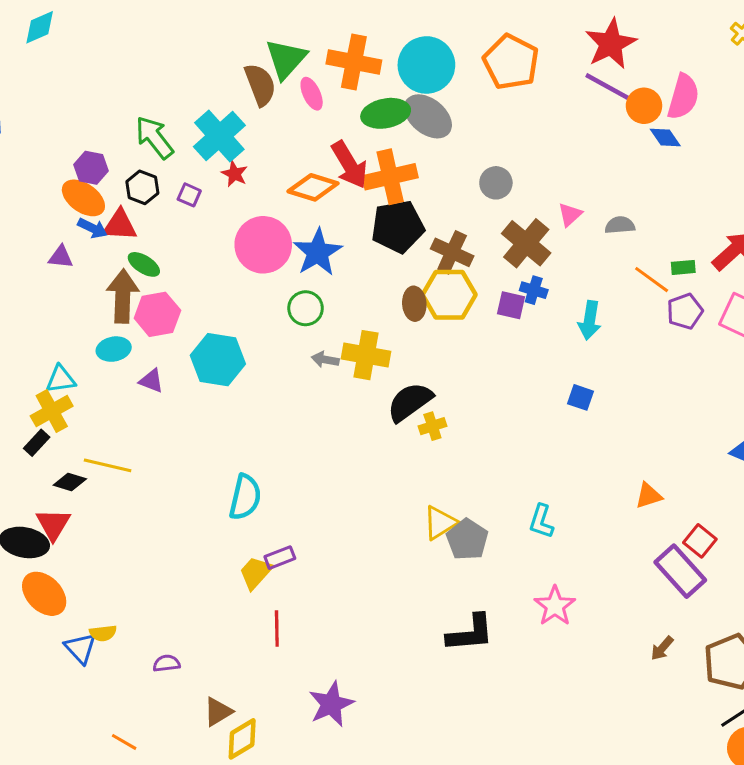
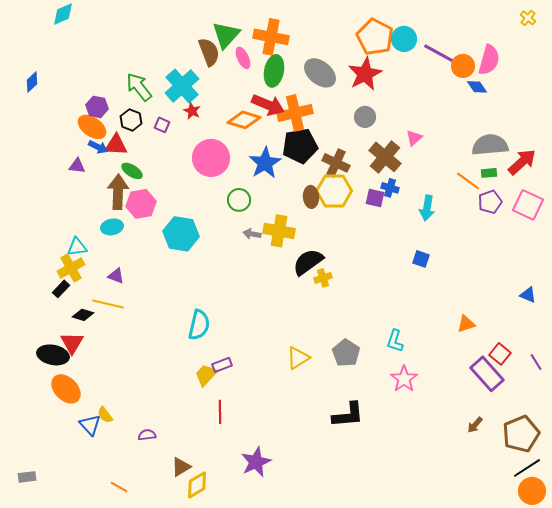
red star: (611, 44) -> (365, 74), moved
cyan circle: (426, 65) -> (404, 39), moved, size x0.7
green ellipse: (386, 113) -> (274, 71), moved, turned -68
red arrow: (349, 165) -> (268, 105), turned -36
gray semicircle: (620, 225) -> (490, 145), moved, size x1.8
blue star: (318, 252) -> (265, 163), moved
purple triangle: (151, 381) -> (116, 276), moved
yellow triangle: (440, 523) -> (298, 358), moved
pink star: (555, 606) -> (404, 379), moved
yellow semicircle: (103, 633) -> (105, 415), turned 60

